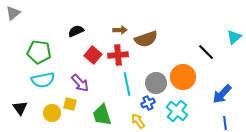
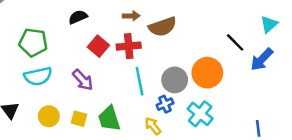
blue arrow: (222, 94) -> (262, 59), moved
yellow square: (70, 104) -> (79, 119), moved

